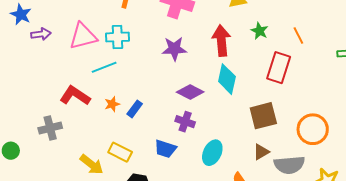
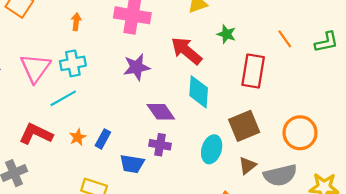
orange line: (298, 35) -> (285, 39), moved
pink triangle: (83, 36) -> (35, 68), turned -32
red arrow: (221, 41) -> (186, 51), turned -36
purple diamond: (190, 92) -> (161, 112), turned 36
blue trapezoid: (165, 149) -> (132, 164), moved
cyan ellipse: (212, 153) -> (212, 149), moved

